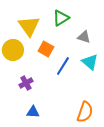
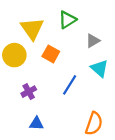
gray triangle: (84, 37) -> (93, 41), turned -48
blue line: (63, 66) -> (70, 85), moved

